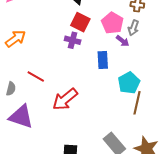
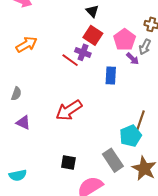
red line: (36, 76) -> (70, 60), moved
cyan pentagon: (129, 83) -> (131, 136), moved
purple triangle: (21, 117) -> (23, 123), size x0.6

